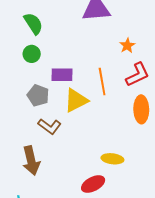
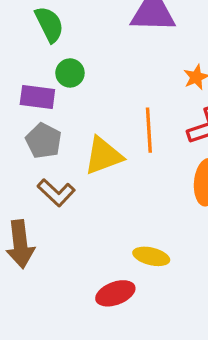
green circle: (32, 54) -> (70, 73), moved
purple rectangle: (62, 75) -> (37, 97), moved

